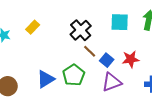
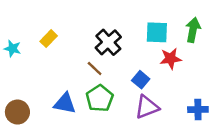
brown line: (90, 51) -> (95, 68), moved
red star: (131, 59) -> (171, 59), moved
blue triangle: (46, 79) -> (65, 103), turned 42

